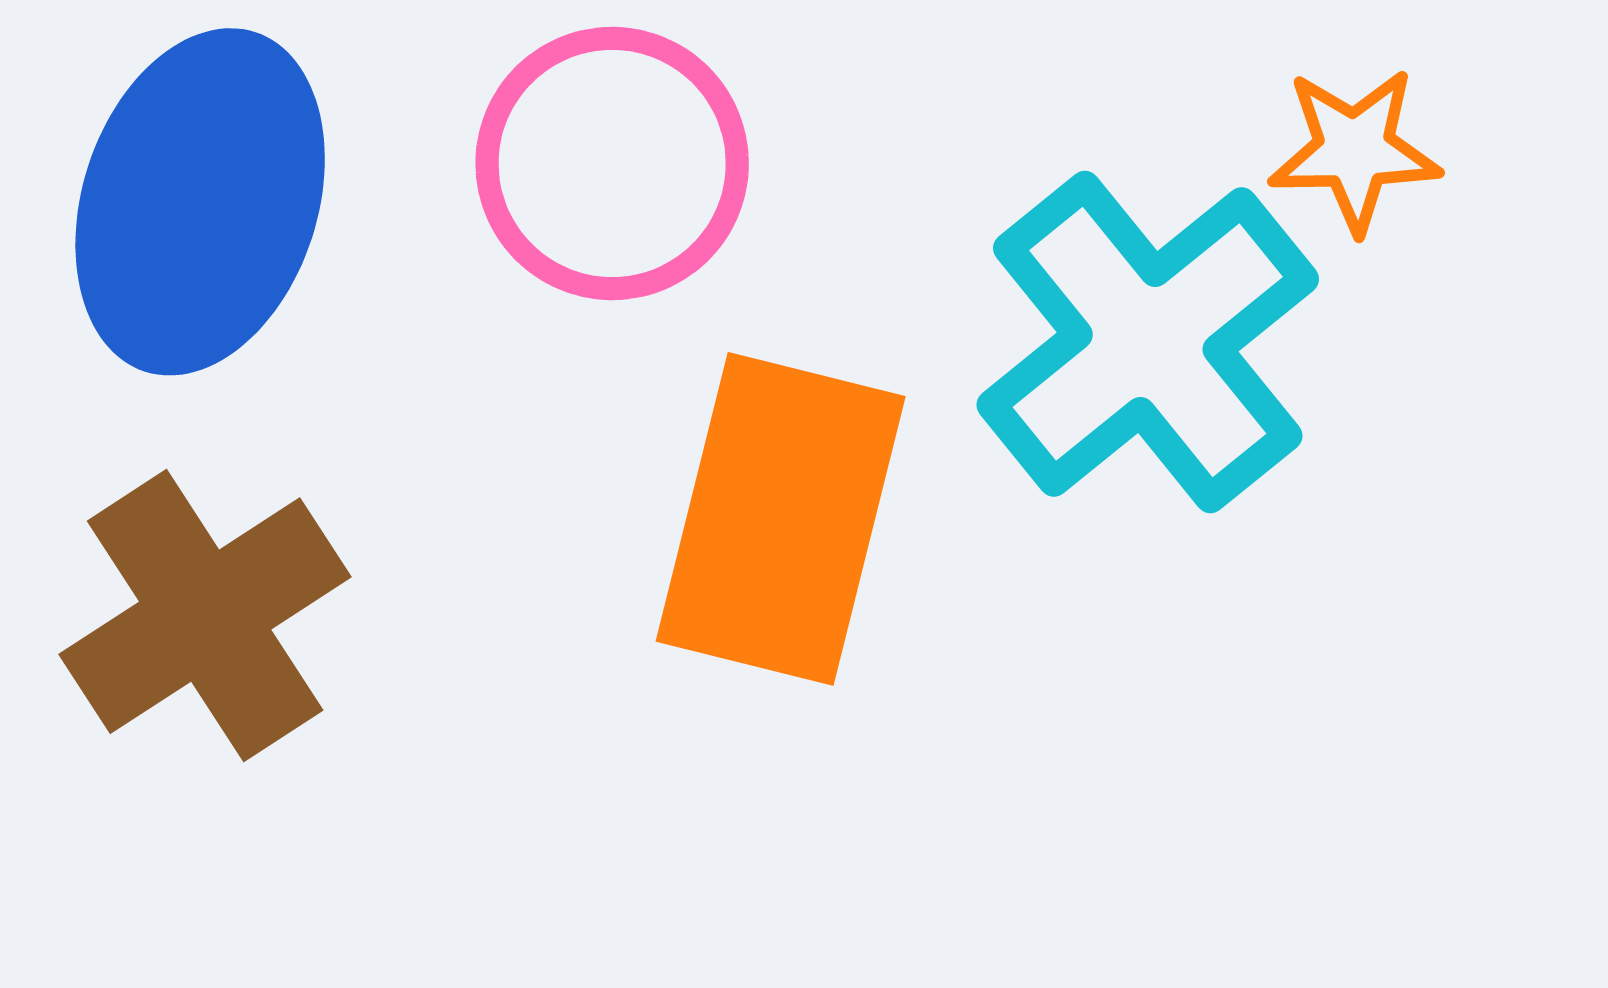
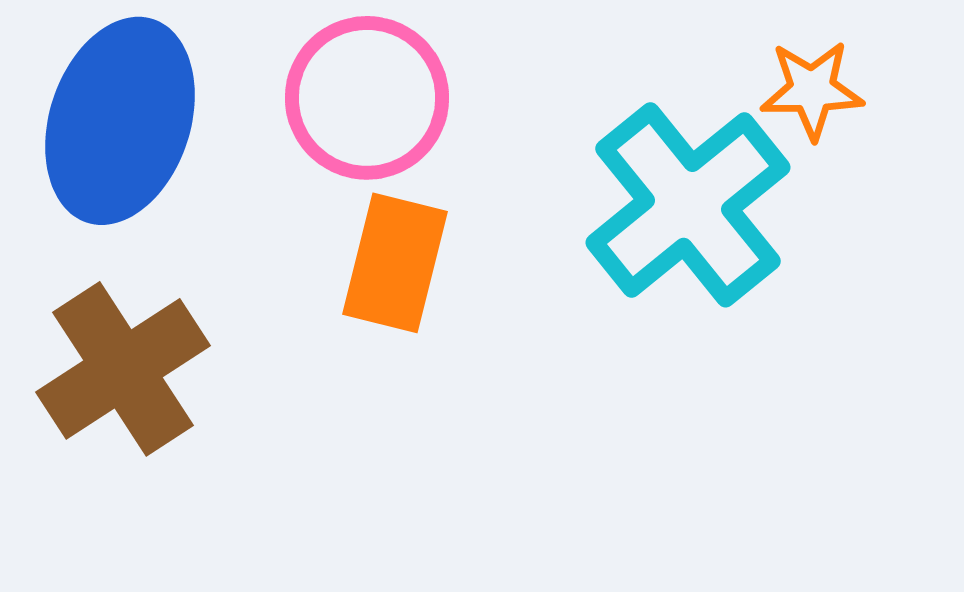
orange rectangle: (781, 519) -> (395, 263), moved, size x0.7

